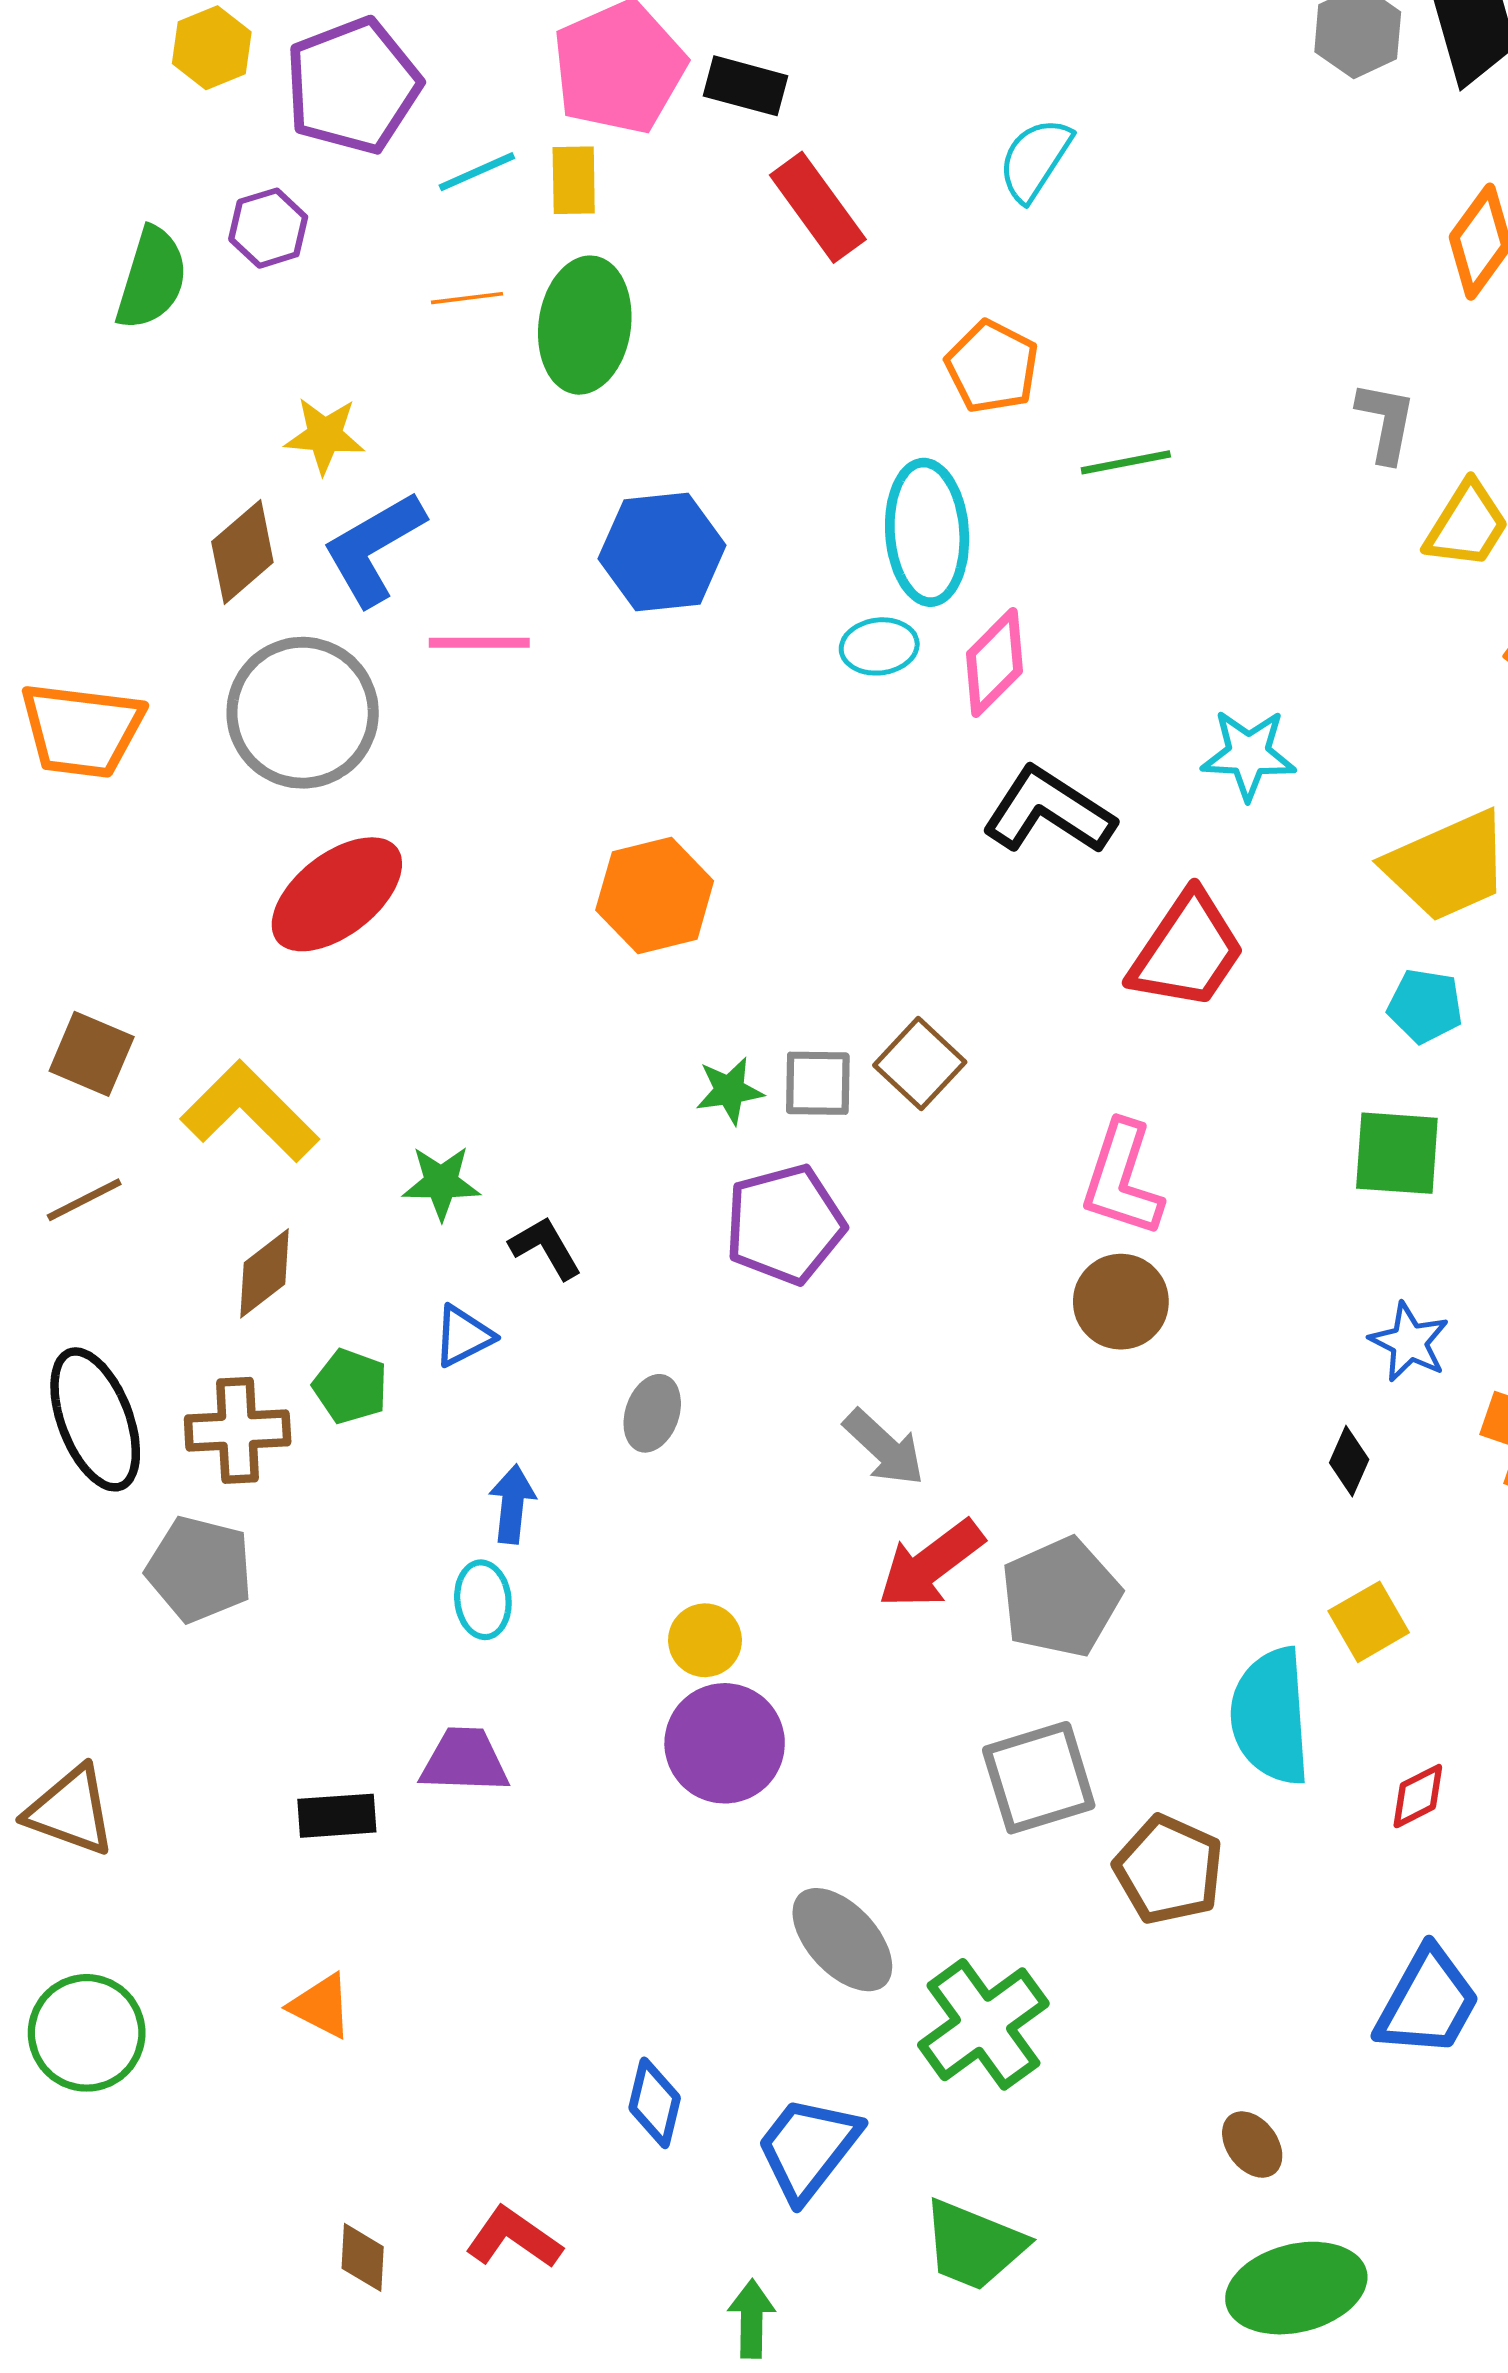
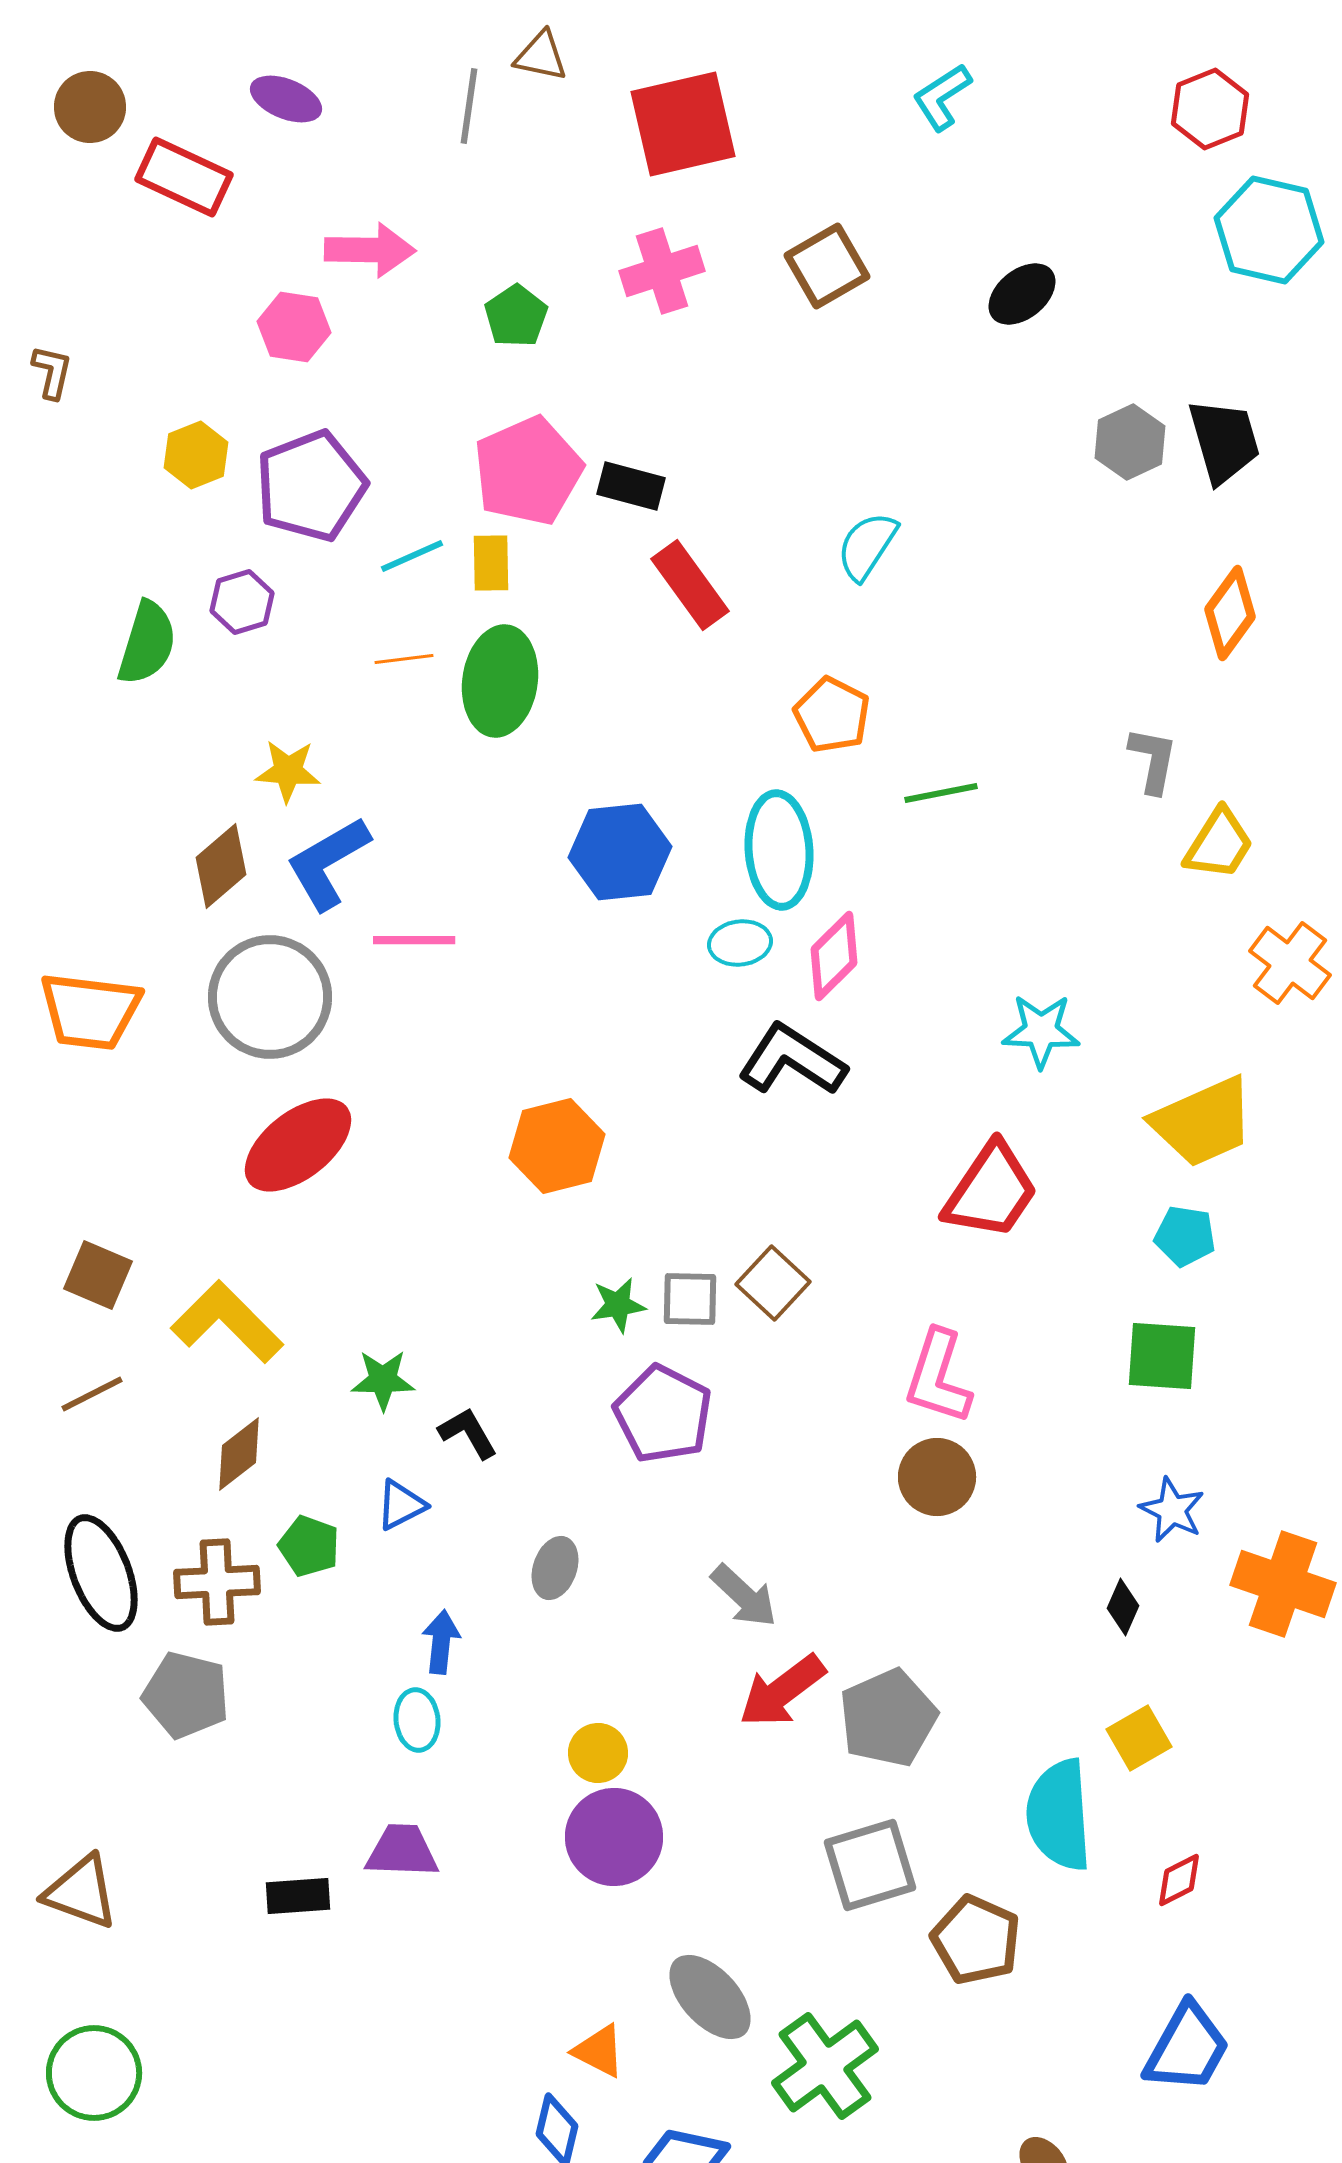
blue hexagon: (662, 552) -> (620, 852), moved
black L-shape: (1049, 811) -> (792, 1060), moved
purple pentagon: (785, 1224) -> (663, 1414), turned -30
orange triangle: (321, 2006) -> (599, 2051), moved

